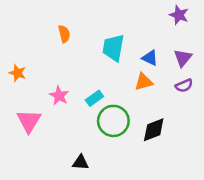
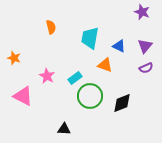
orange triangle: (144, 82) -> (105, 65), moved, turned 35
pink triangle: (29, 121) -> (23, 96), turned -35

